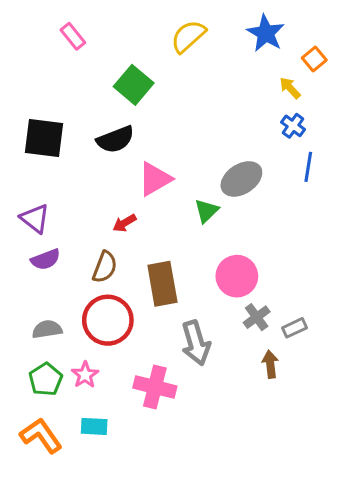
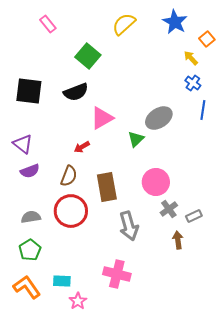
pink star: (85, 375) -> (78, 301), moved
pink cross: (155, 387) -> (117, 274), moved

